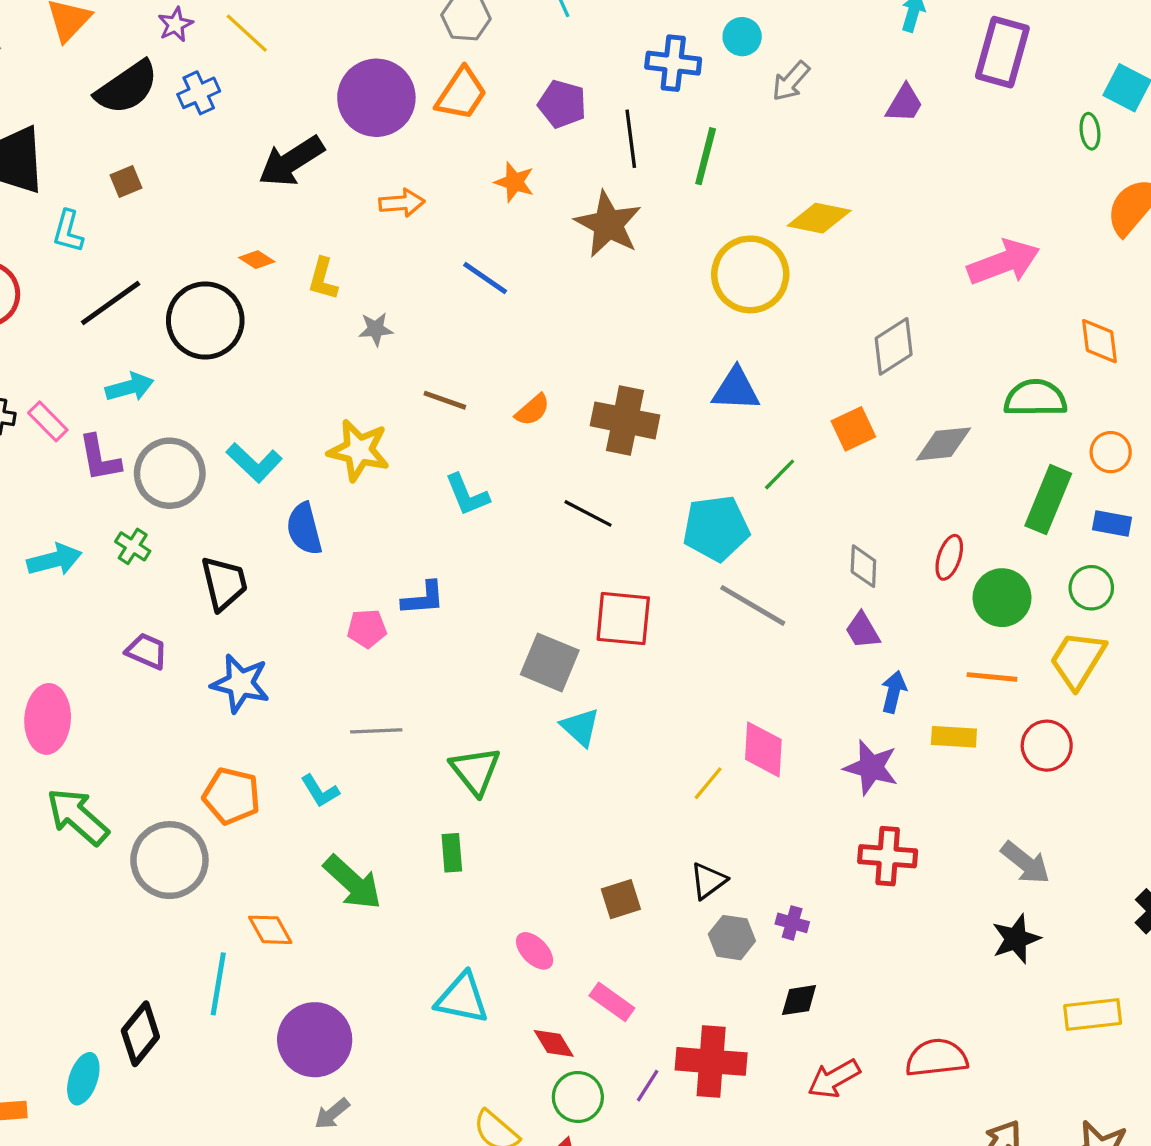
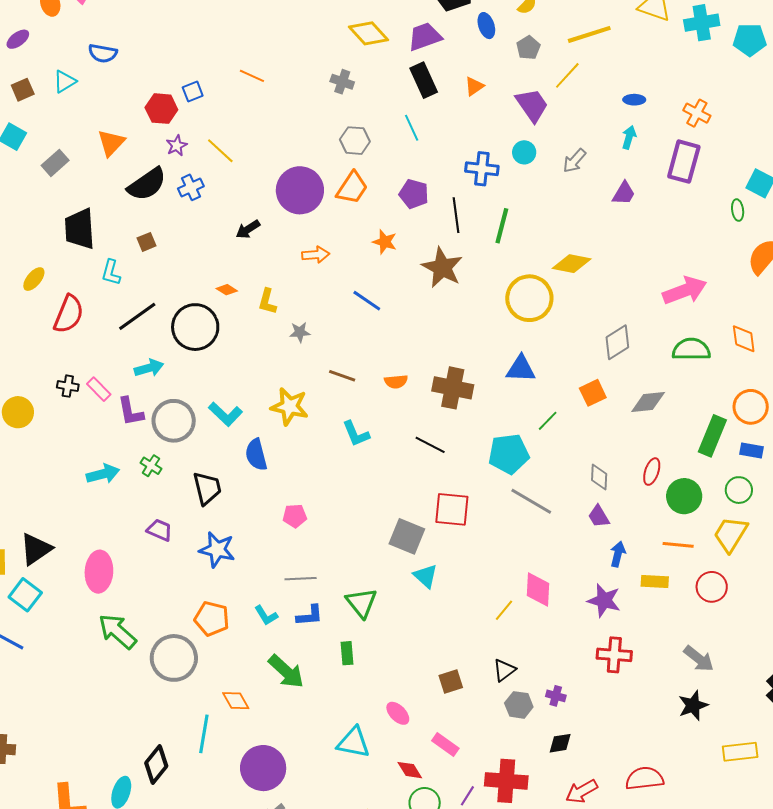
gray arrow: (791, 81) -> (574, 161), moved
black arrow: (291, 161) -> (248, 229), size x0.6
green semicircle: (1035, 398) -> (691, 349), moved
orange semicircle: (532, 410) -> (396, 382), turned 35
orange circle: (1111, 452) -> (751, 407), size x1.4
blue L-shape: (423, 598) -> (310, 616), moved

